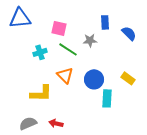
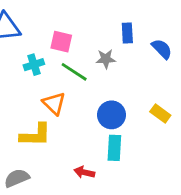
cyan cross: (40, 52) -> (34, 65), moved
orange triangle: (65, 75) -> (54, 103), moved
cyan rectangle: (107, 98) -> (114, 148), moved
red arrow: (56, 123) -> (84, 172), moved

